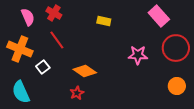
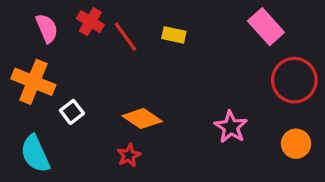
red line: (57, 40) -> (125, 37), moved
pink star: (138, 55) -> (231, 127), moved, turned 30

